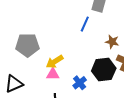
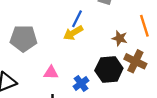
blue line: (85, 24) -> (77, 19), moved
yellow arrow: (55, 62) -> (73, 33), moved

